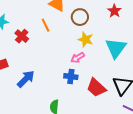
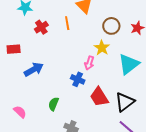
brown circle: (80, 17) -> (111, 26), moved
pink arrow: (78, 58) -> (89, 63), turned -56

